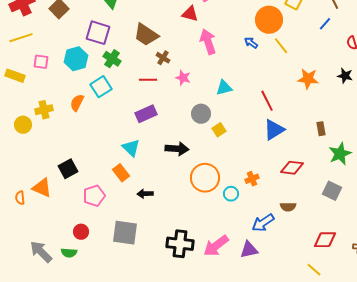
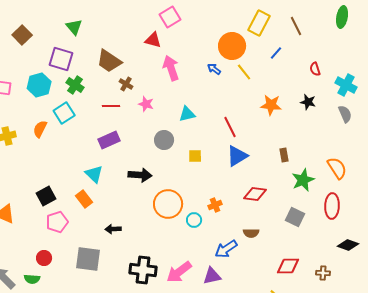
blue line: (325, 24) -> (276, 53), moved
yellow square: (219, 130) -> (195, 156), moved, turned 32
black square: (68, 169) -> (46, 196), moved
black arrow: (145, 194) -> (113, 229), moved

